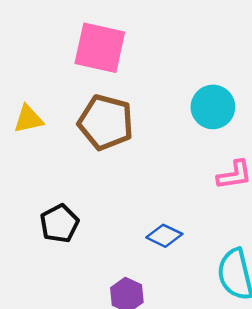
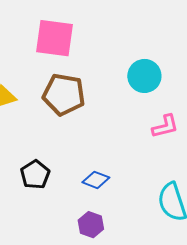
blue diamond: (164, 236) -> (96, 180), moved

